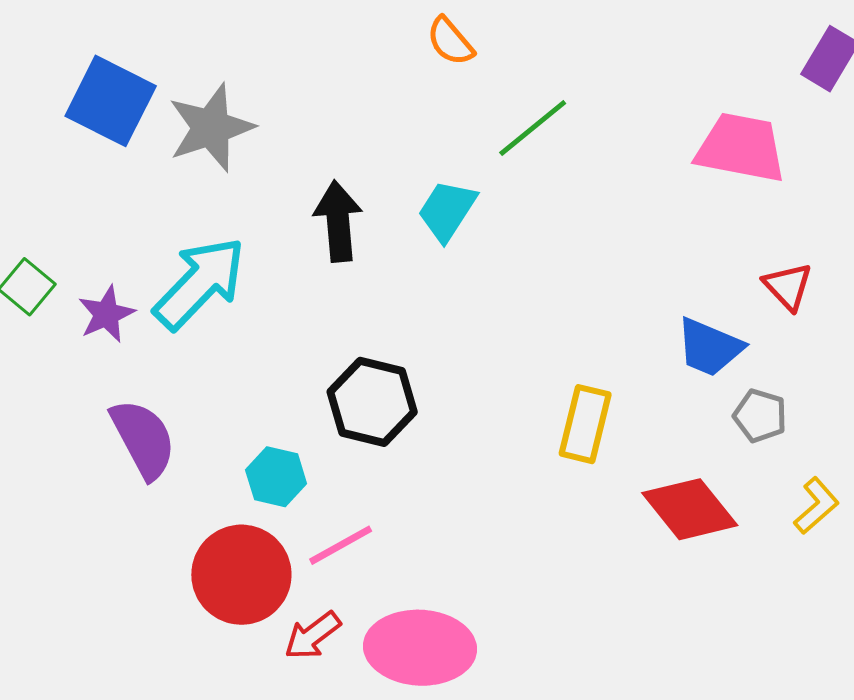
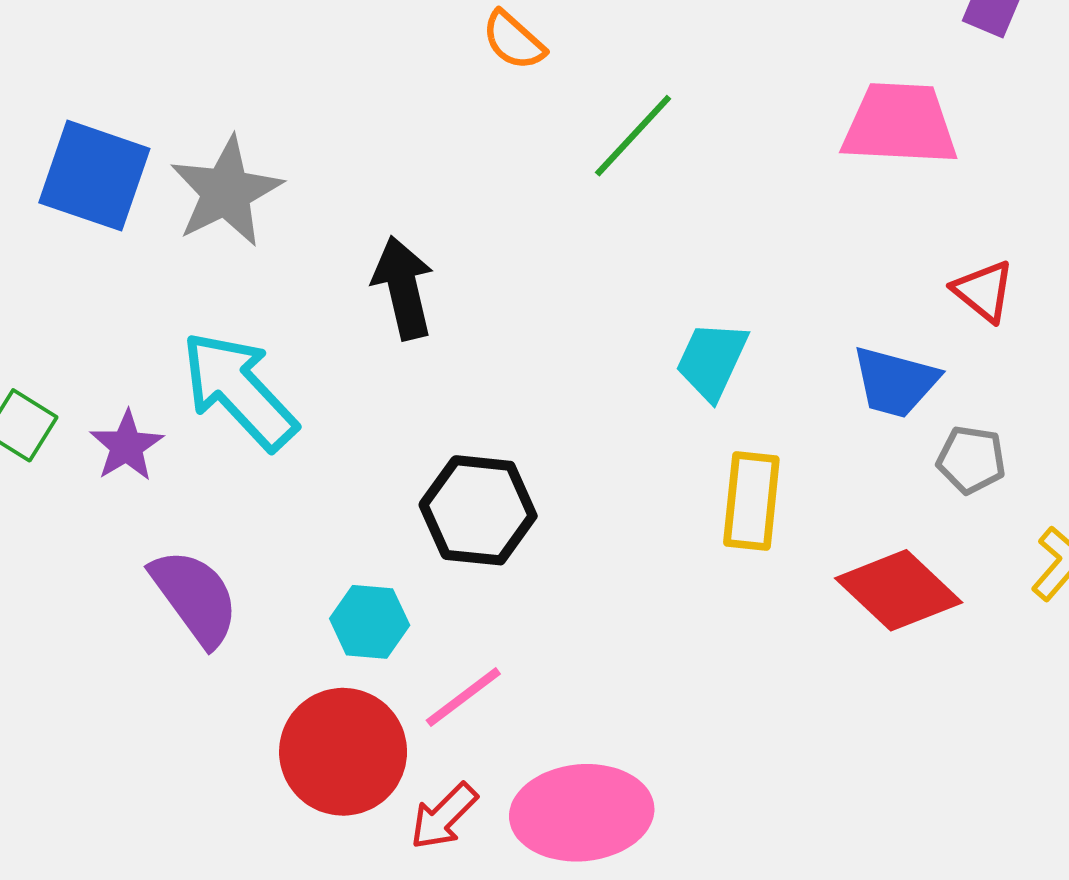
cyan trapezoid: (447, 210) -> (712, 360), moved
cyan arrow: (200, 283) -> (239, 390), turned -79

